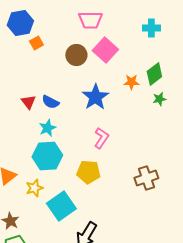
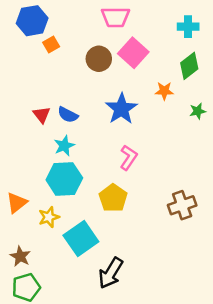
green diamond: (154, 74) -> (189, 66), moved
yellow pentagon: (88, 172) -> (113, 198), turned 30

